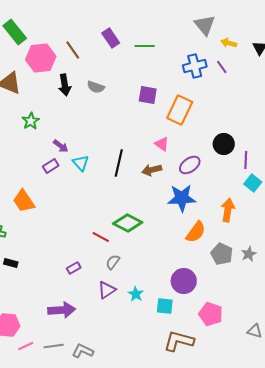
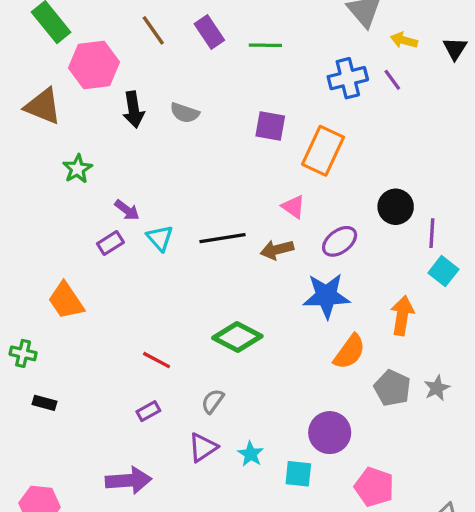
brown line: (73, 50) -> (153, 30), moved
black line: (119, 163) -> (223, 238), turned 68
red line: (101, 237) -> (157, 360), moved

